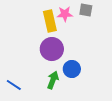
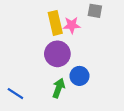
pink star: (65, 14) -> (72, 25), moved

